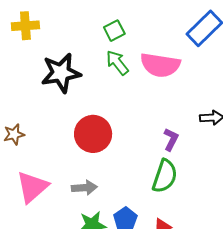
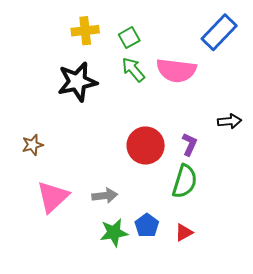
yellow cross: (25, 26) -> (85, 31), moved
red circle: (93, 134) -> (146, 145), moved

